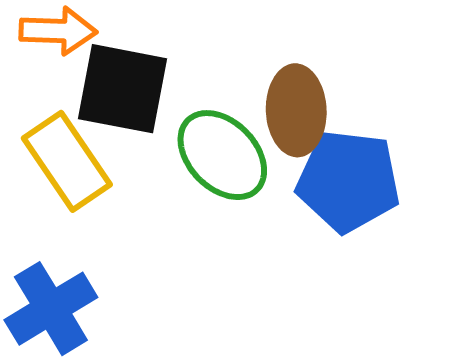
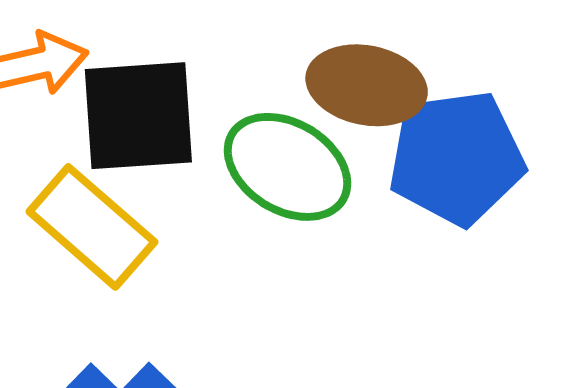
brown ellipse: (296, 110) -> (367, 85), turned -62

